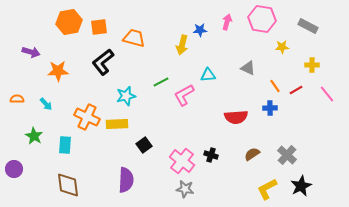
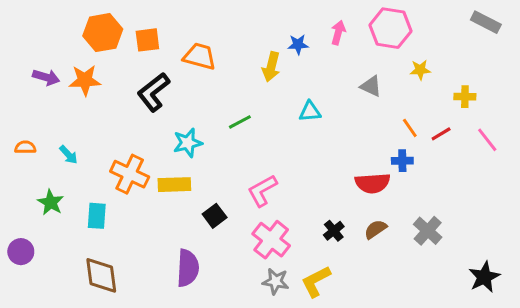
gray rectangle: (308, 26) -> (486, 22), moved
gray triangle: (248, 68) -> (371, 86), moved
orange star: (58, 71) -> (85, 80), moved
pink L-shape: (184, 95) -> (262, 191), moved
red semicircle: (236, 117) -> (373, 183), moved
black cross: (211, 155) -> (334, 231), moved, turned 32
black star: (301, 186) -> (484, 277), moved
yellow L-shape: (267, 189) -> (316, 281), moved

